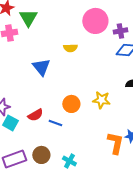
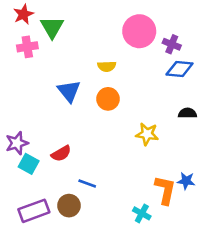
purple cross: (120, 31) -> (172, 44), turned 32
orange circle: (71, 104) -> (108, 99), moved
blue line: (55, 123) -> (87, 183), moved
cyan cross: (69, 161) -> (142, 213), moved

